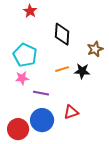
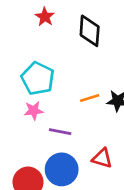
black diamond: (62, 34) -> (90, 31), moved
red triangle: (71, 112) -> (102, 158), turned 35

